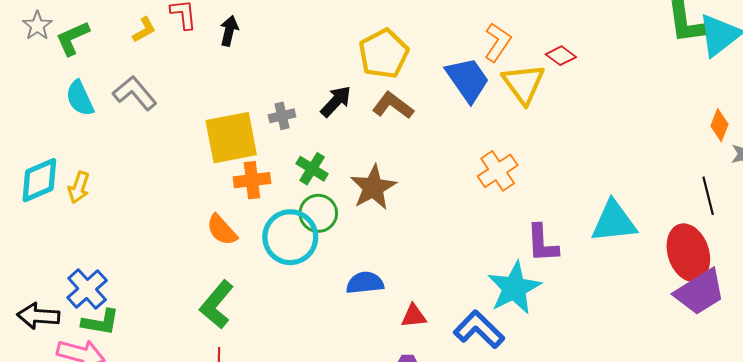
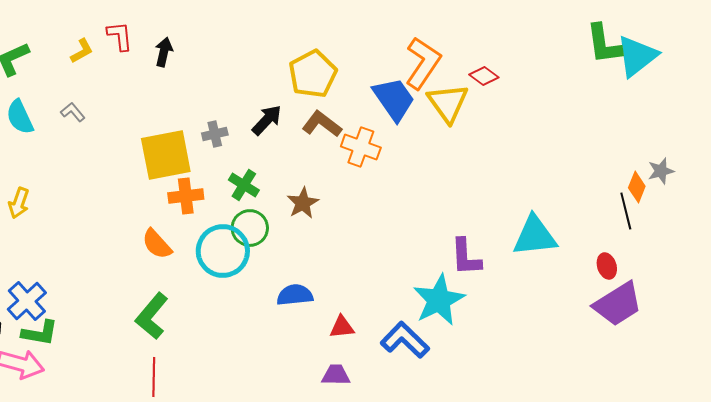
orange L-shape: (498, 42) -> (423, 63), size x1.4
gray L-shape: (135, 93) -> (73, 112), size x0.6
orange diamond: (719, 125) -> (637, 187), moved
orange cross: (498, 171) -> (361, 147), moved, turned -36
brown star: (373, 187) -> (303, 203), size x0.7
red ellipse: (688, 253) -> (607, 266), size x0.5

